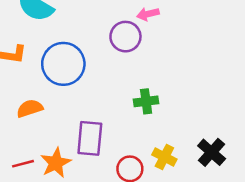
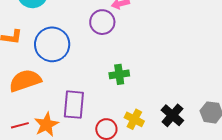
orange semicircle: (30, 108) -> (25, 81), size x1.5

